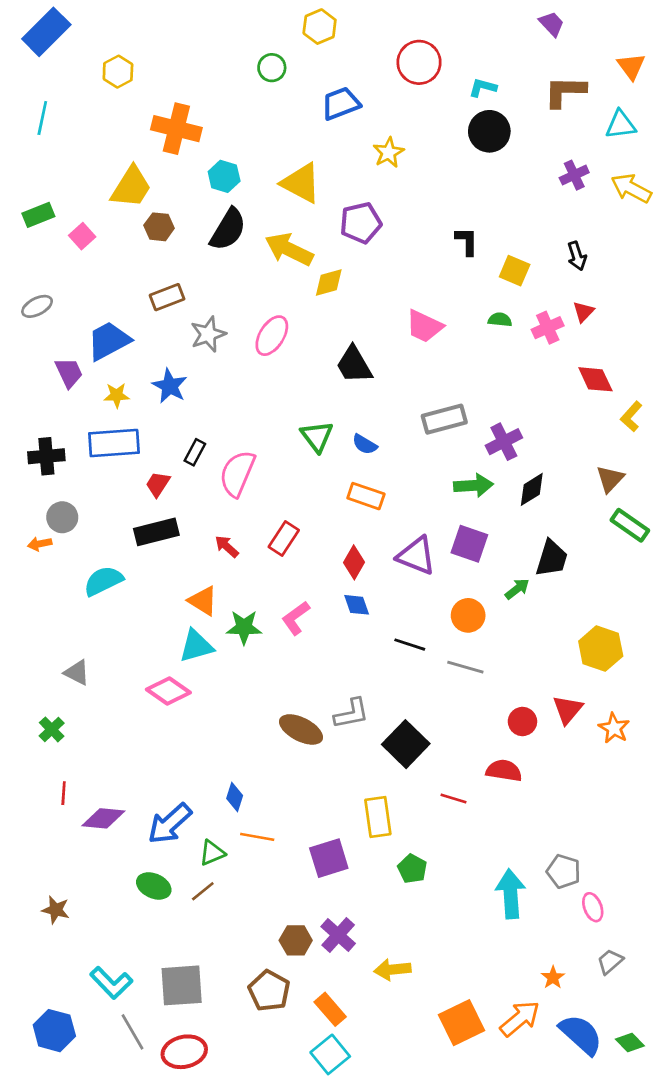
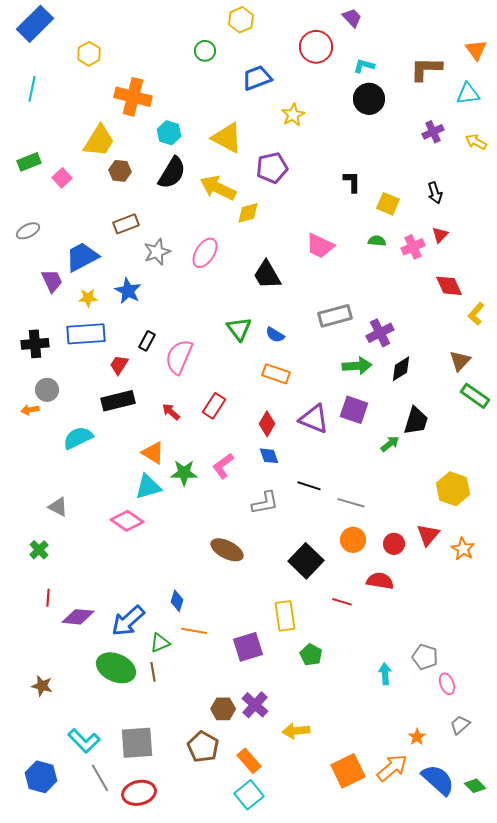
purple trapezoid: (552, 24) -> (352, 18), moved
yellow arrow: (631, 188) -> (476, 142), size x0.7
orange circle: (468, 615) -> (353, 540), moved
gray L-shape: (351, 714) -> (265, 503), moved
green ellipse: (154, 886) -> (116, 668), size x1.5
brown line: (203, 891) -> (153, 672), turned -60
cyan arrow: (511, 894) -> (385, 674), size x0.6

